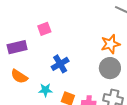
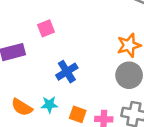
orange semicircle: (19, 76) -> (22, 107), moved

